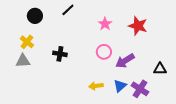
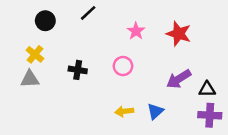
pink circle: (104, 52) -> (123, 66), moved
purple arrow: (125, 61) -> (179, 79), moved
purple cross: (140, 89) -> (210, 115), moved, turned -30

